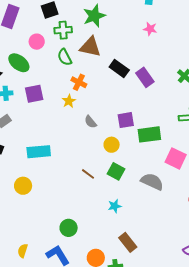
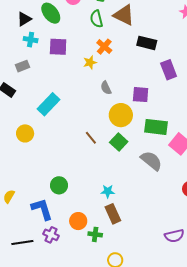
black rectangle: (119, 68) -> (147, 43), turned -36
purple rectangle: (145, 77) -> (169, 70), moved
green rectangle: (149, 134) -> (156, 127), moved
yellow circle: (112, 145) -> (121, 115), size x1.5
cyan rectangle: (39, 152) -> (48, 104), turned -55
cyan star: (115, 206) -> (108, 191), moved

